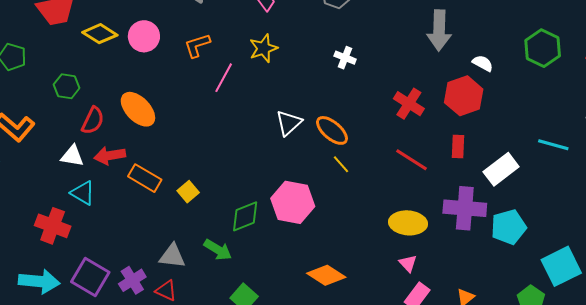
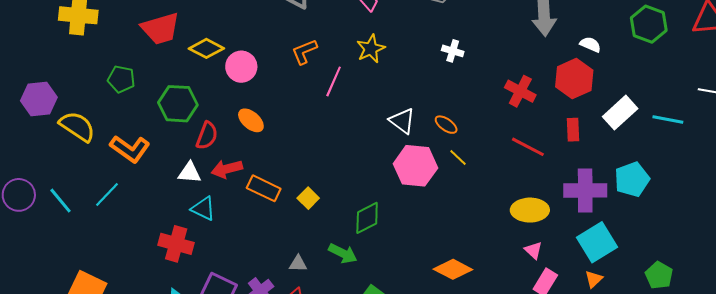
pink circle: (144, 36) -> (241, 67), moved
green hexagon: (67, 86) -> (178, 104), size x1.5
orange ellipse: (138, 109) -> (251, 120), size x0.7
white triangle: (289, 123) -> (402, 121), turned -36
orange ellipse: (332, 130) -> (446, 125), size x0.7
white rectangle: (501, 169) -> (620, 113), moved
pink hexagon: (293, 202) -> (415, 166), moved
cyan pentagon: (509, 227) -> (632, 179), moved
gray triangle: (172, 256) -> (298, 264), size x0.7
cyan square: (561, 266) -> (597, 242), moved

